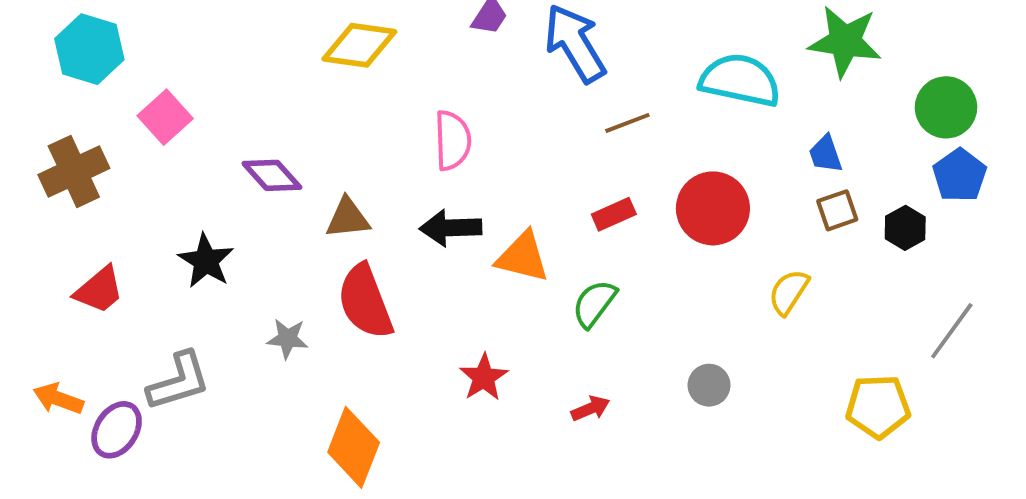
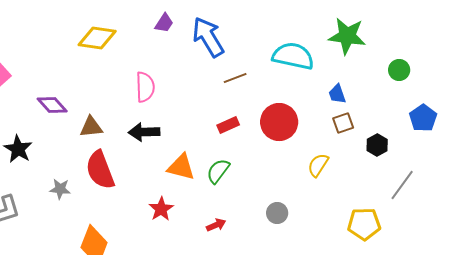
green circle: (946, 107) -> (399, 70), size x0.7
blue pentagon: (960, 175) -> (423, 118), moved
black hexagon: (905, 228) -> (377, 145), moved
orange triangle: (523, 257) -> (181, 167), moved

